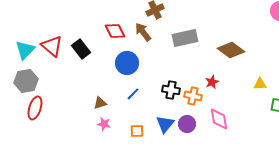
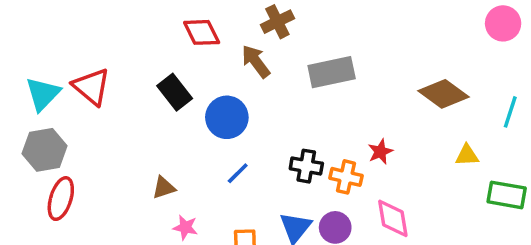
red diamond: (115, 31) -> (202, 32), moved
black rectangle: (81, 49) -> (175, 92), moved
brown diamond: (231, 50) -> (443, 94), moved
brown triangle: (100, 103) -> (164, 188), moved

